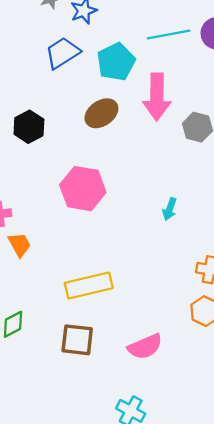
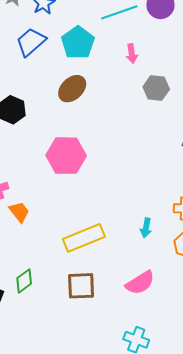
pink arrow: (157, 97) -> (132, 54), moved, size x0.5
cyan arrow: (170, 209) -> (146, 228), moved

